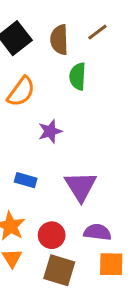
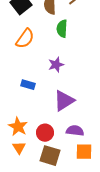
purple star: (50, 131) -> (56, 65), moved
blue rectangle: (26, 180) -> (28, 85), moved
purple triangle: (81, 186) -> (64, 101), turned 30

